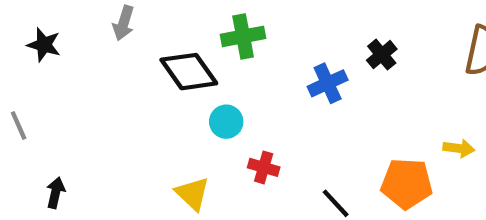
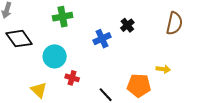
black diamond: (189, 72) -> (19, 39), moved
cyan circle: (226, 122) -> (55, 56), size x1.5

